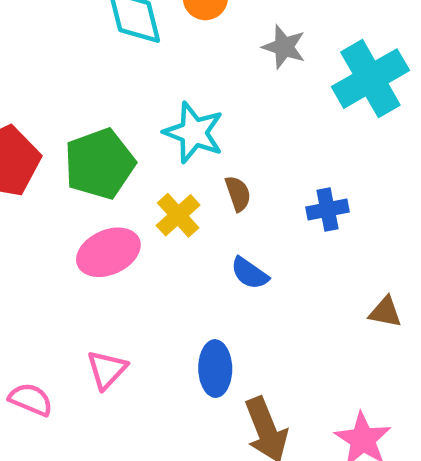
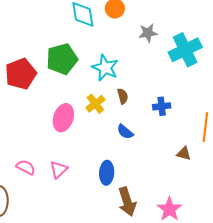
gray star: (284, 47) -> (148, 33), turned -30
green pentagon: (100, 164) -> (62, 59), moved
pink ellipse: (108, 252) -> (63, 118), turned -52
pink semicircle: (31, 400) -> (26, 167), moved

